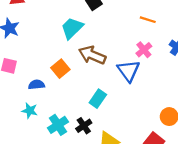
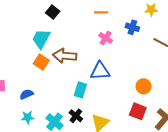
orange square: (60, 69) -> (41, 62), moved
blue triangle: (129, 71) -> (100, 71), moved, turned -40

